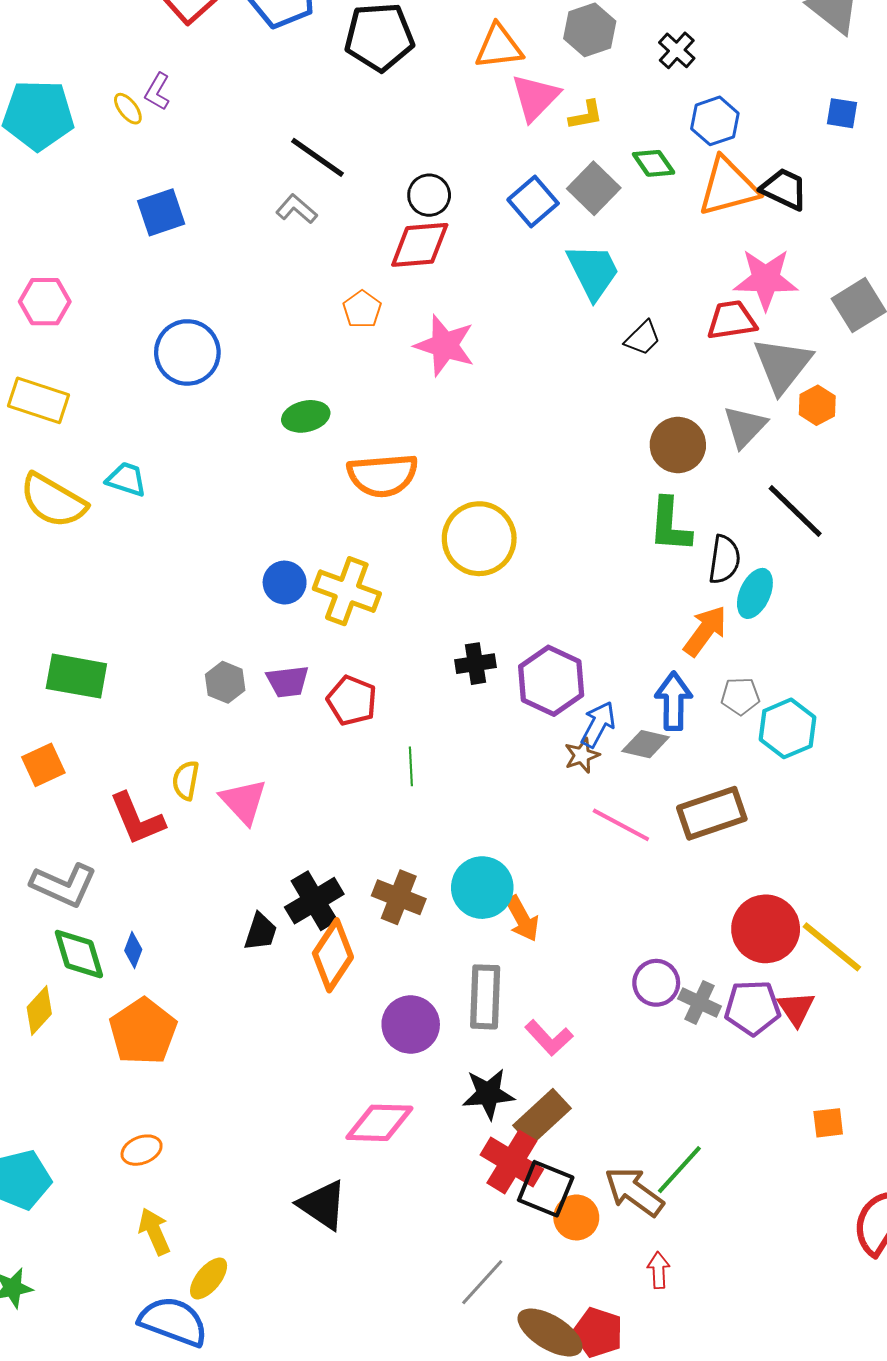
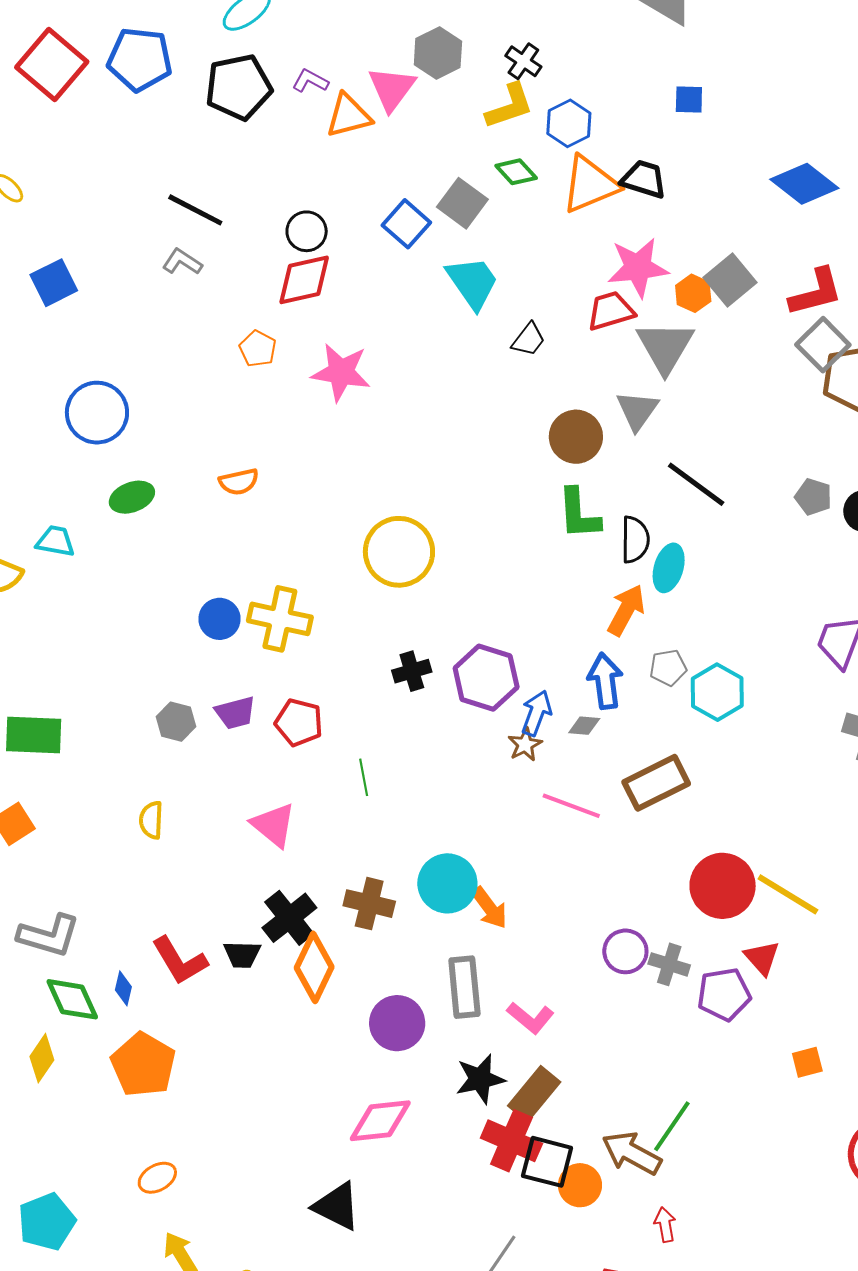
orange triangle: (499, 47) -> (349, 116), moved
purple L-shape: (157, 92) -> (310, 81), moved, turned 96
pink triangle: (535, 97) -> (392, 89), moved
yellow L-shape: (586, 115) -> (509, 106), moved, size x1.5
orange hexagon: (817, 405) -> (693, 293), moved
green ellipse: (306, 416) -> (132, 497), moved
orange semicircle: (383, 475) -> (239, 482), moved, size x0.6
gray diamond: (646, 744) -> (584, 726), size x0.7
pink triangle: (244, 801) -> (274, 825), moved
red L-shape: (137, 819) -> (180, 961), moved
black trapezoid: (261, 932) -> (242, 954), turned 81
purple pentagon: (753, 1008) -> (724, 994), moved

